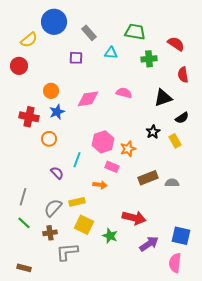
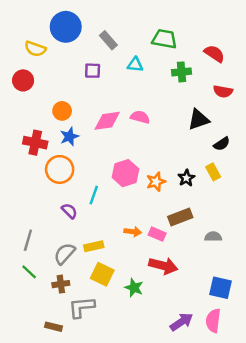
yellow semicircle: (29, 40) -> (35, 49), turned 60
red semicircle: (183, 75) -> (223, 91), turned -70
pink semicircle: (124, 93) -> (140, 117), moved
black star: (153, 132) -> (186, 178), moved
orange circle: (49, 139) -> (60, 169), size x1.5
pink rectangle: (112, 167) -> (157, 234), moved
gray semicircle: (172, 183) -> (213, 236), moved
orange arrow: (100, 185) -> (133, 232), moved
purple arrow: (149, 244) -> (182, 322), moved
brown rectangle: (24, 268) -> (54, 327), moved

